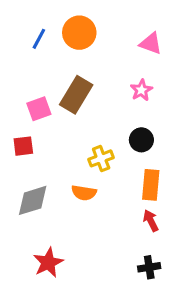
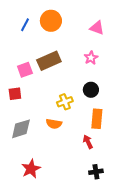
brown rectangle: (76, 95) -> (49, 61), turned 35
red arrow: (151, 221) -> (88, 142), moved

